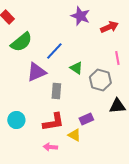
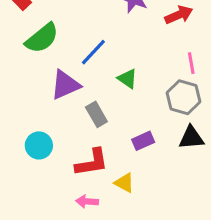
gray hexagon: (100, 80) -> (184, 97), moved
gray rectangle: (56, 91) -> (96, 114), turned -35
purple rectangle: (86, 119) -> (143, 141), moved
cyan circle: (16, 120) -> (39, 145), moved

